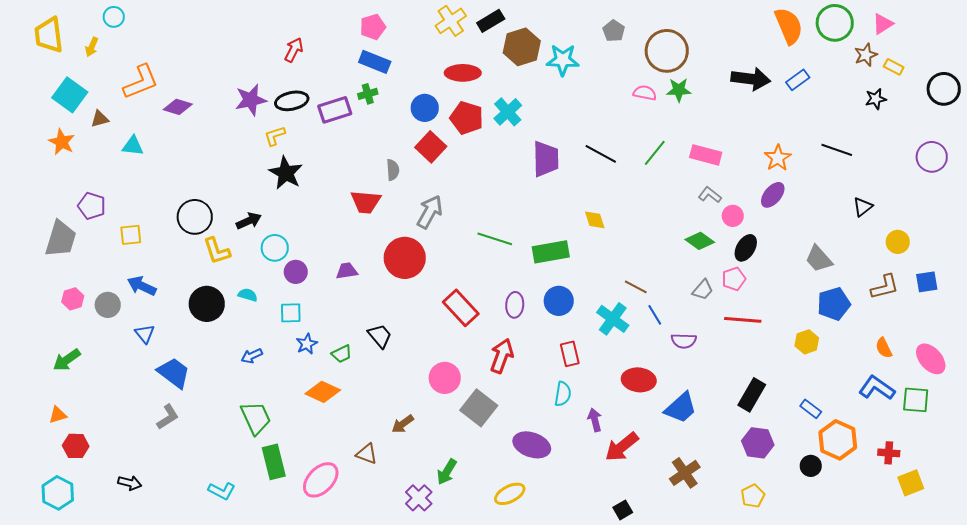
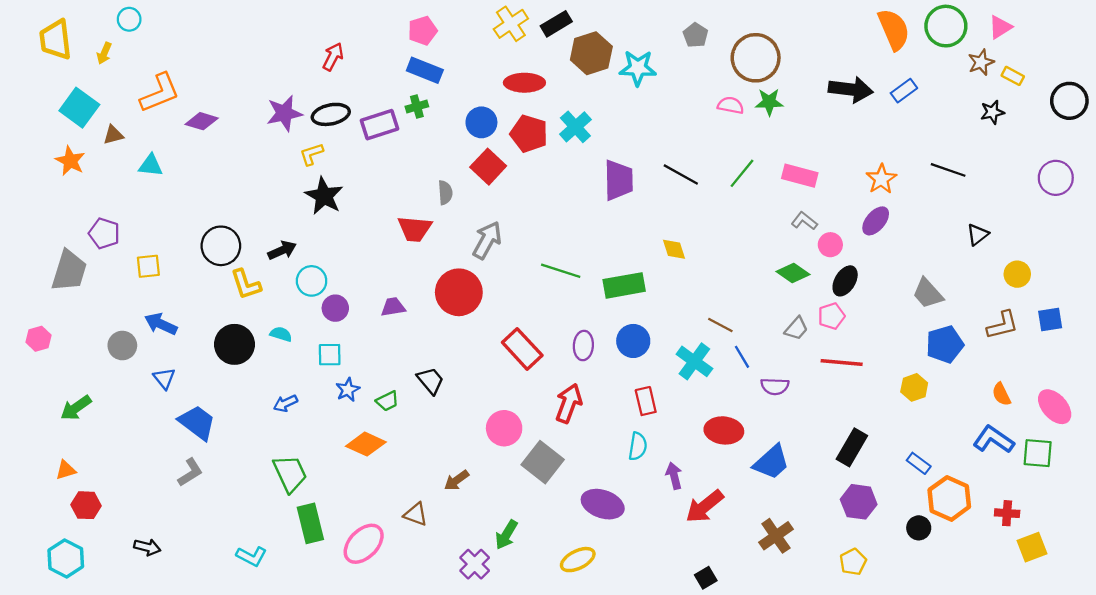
pink hexagon: (73, 299) -> (39, 339), moved

